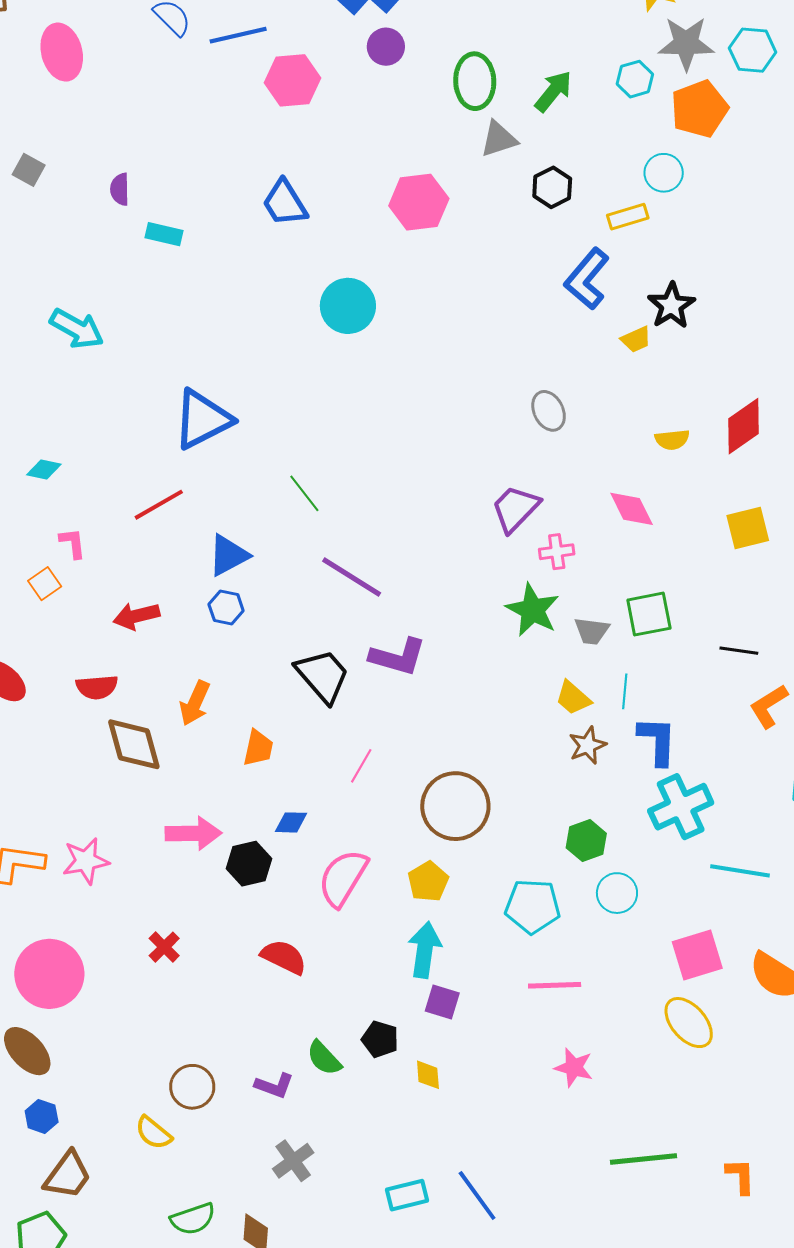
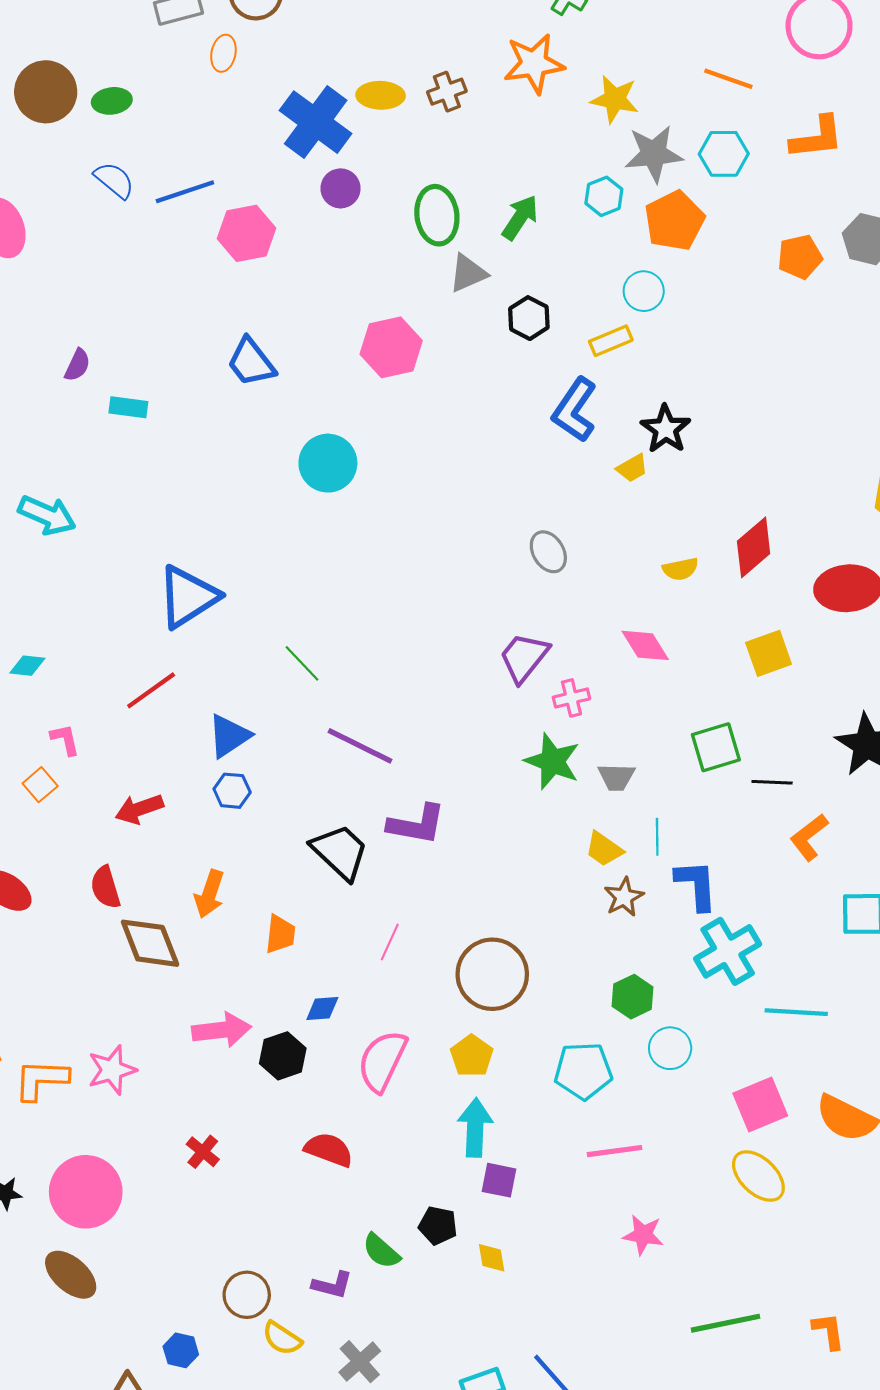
purple semicircle: (120, 189) -> (77, 365), turned -148
green square: (649, 614) -> (716, 747), moved
red semicircle: (97, 687) -> (105, 887), turned 84
blue hexagon: (42, 1116) -> (181, 1350), moved
yellow semicircle: (154, 1133) -> (282, 1338), moved

